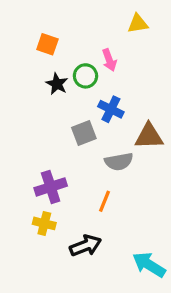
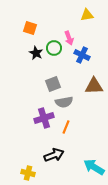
blue cross: (111, 109) -> (82, 55), moved
gray semicircle: (119, 162) -> (64, 102), moved
purple cross: (51, 187) -> (44, 118), moved
yellow cross: (44, 223) -> (28, 173), moved

